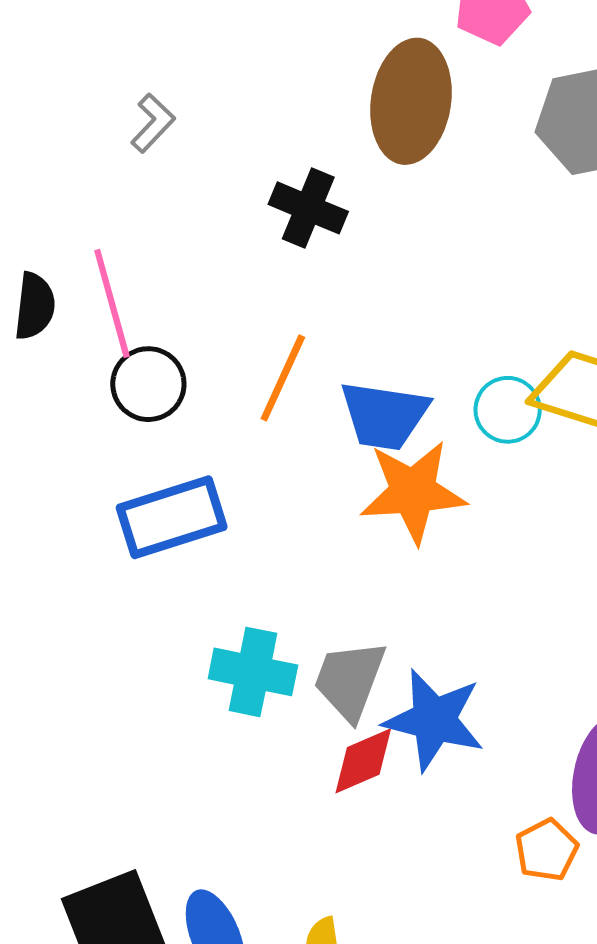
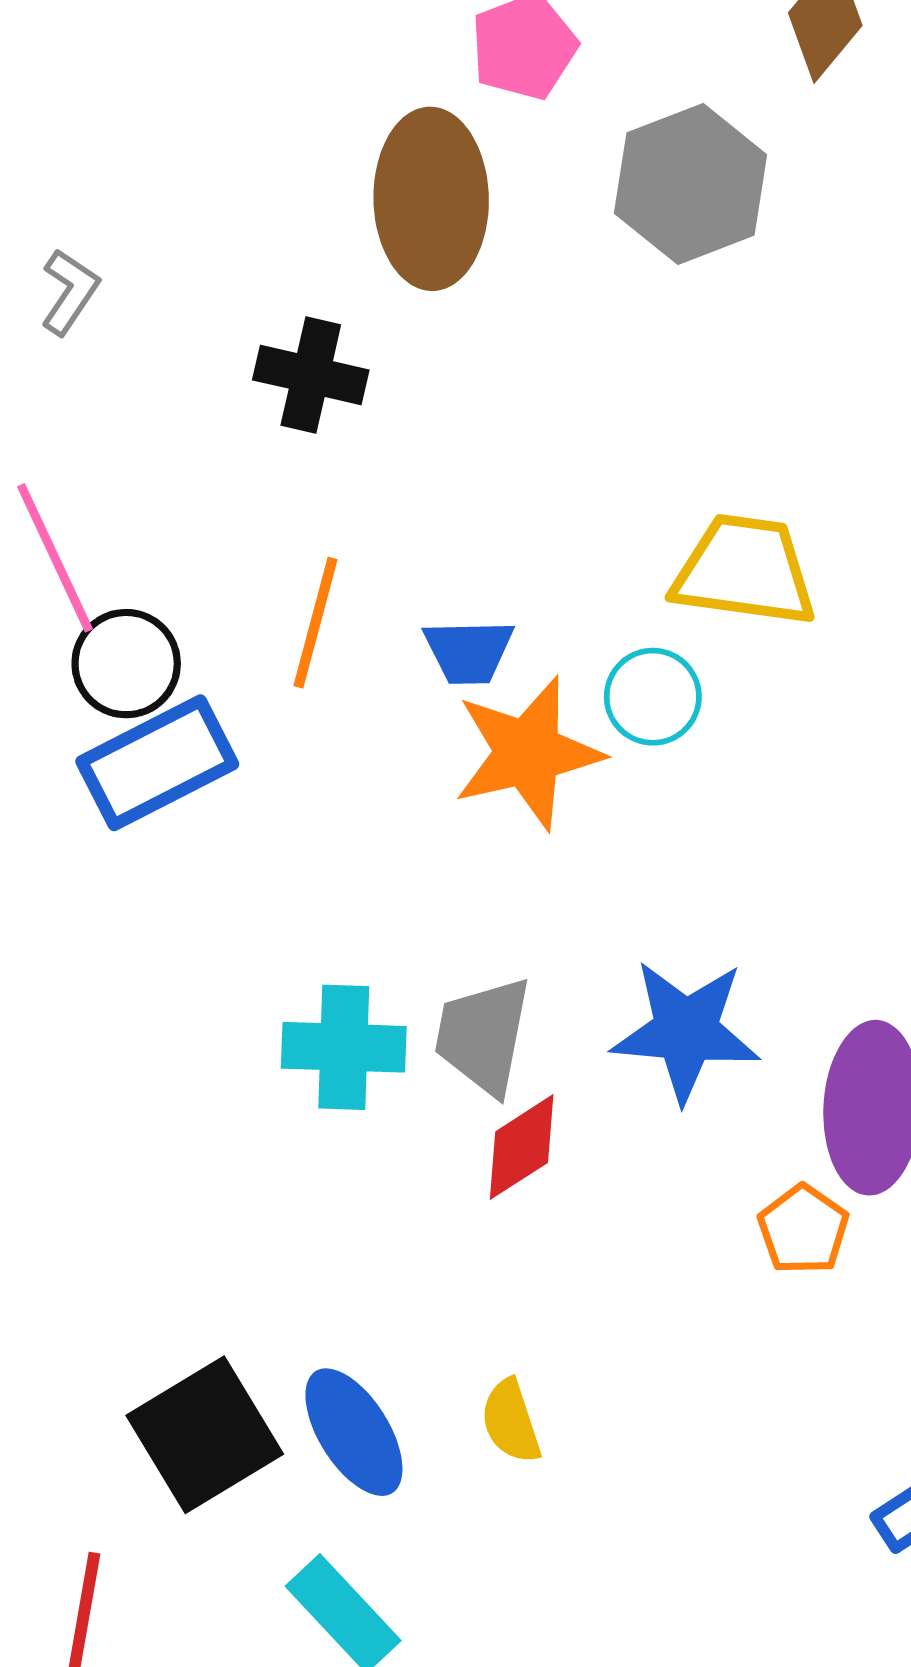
cyan circle: (508, 410) -> (653, 697), moved
blue trapezoid: (384, 415) -> (469, 651), size x0.7
blue rectangle: (172, 517) -> (157, 763), moved
blue star: (434, 720) -> (686, 1031), moved

